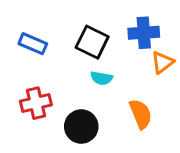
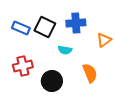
blue cross: (144, 33) -> (76, 23), moved
black square: (92, 42) -> (45, 27), moved

